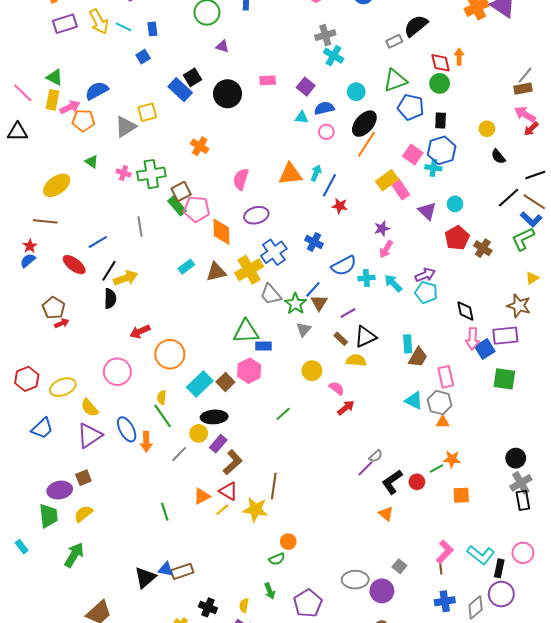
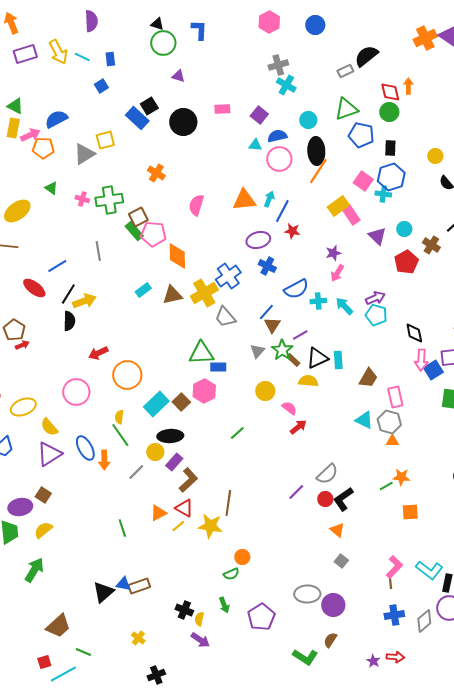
black ellipse: (364, 124) -> (316, 151), turned -44
pink circle: (326, 132) -> (279, 159), size x1.6
purple ellipse: (256, 215) -> (258, 240), moved
brown cross: (483, 248) -> (431, 245), moved
green star: (295, 304) -> (282, 350), moved
cyan rectangle: (408, 344) -> (338, 360), moved
gray semicircle: (376, 456) -> (327, 474), size x1.6
purple line: (365, 468) -> (296, 492), moved
brown square: (83, 478) -> (43, 495), turned -35
red circle: (417, 482) -> (325, 499), moved
gray square: (399, 566) -> (341, 561), moved
black cross: (208, 607) -> (184, 610), moved

